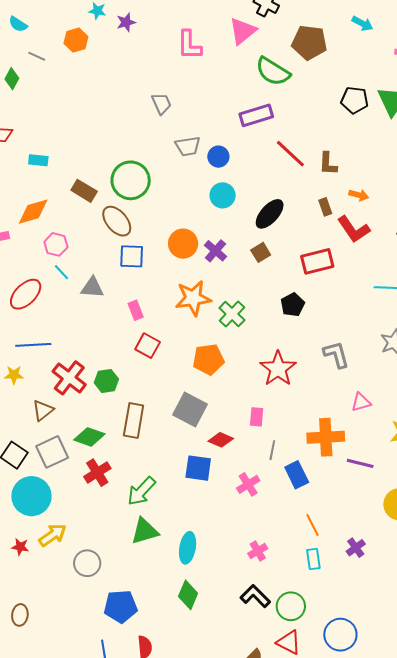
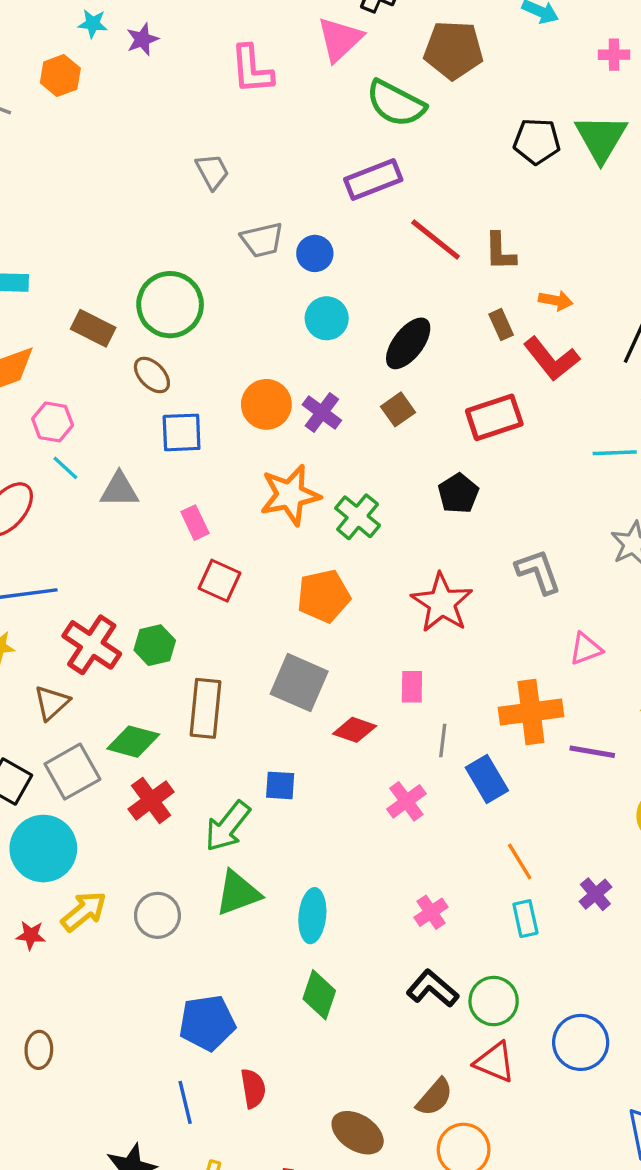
brown ellipse: (117, 221) -> (152, 375), size x0.7
blue square: (198, 468) -> (280, 785), moved, size x0.7
gray circle: (87, 563) -> (157, 915), moved

